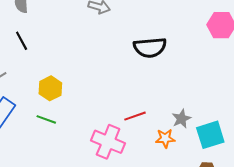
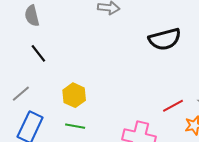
red line: (135, 116) -> (173, 106), moved

